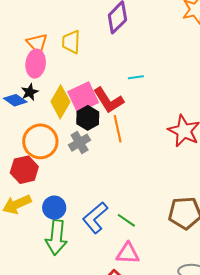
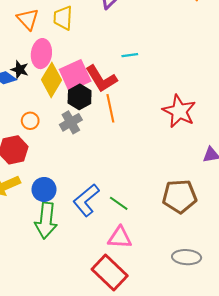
pink ellipse: (36, 64) -> (41, 54), moved
black star: (30, 92) -> (20, 70), turned -30
orange circle: (40, 141) -> (30, 121), size x0.5

